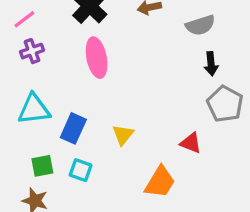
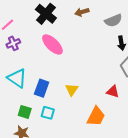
pink ellipse: (97, 58) -> (52, 44), turned -30
cyan triangle: (34, 109) -> (17, 78), turned 45
green square: (42, 166) -> (25, 112), turned 32

